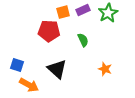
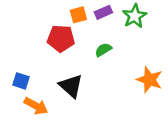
green semicircle: (83, 40) -> (103, 50), turned -96
orange star: (105, 69) -> (149, 80), moved, size x1.5

